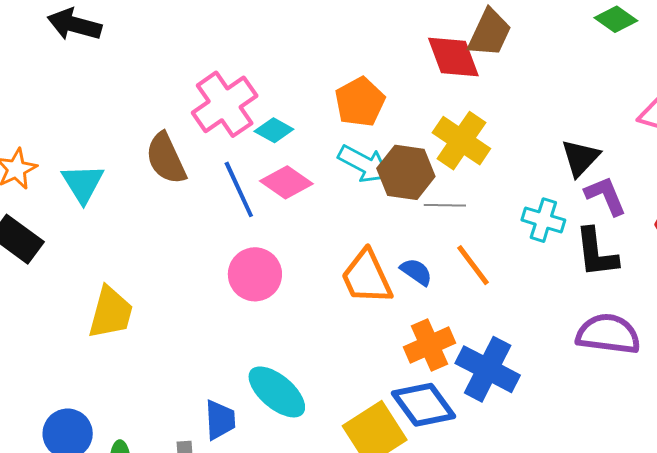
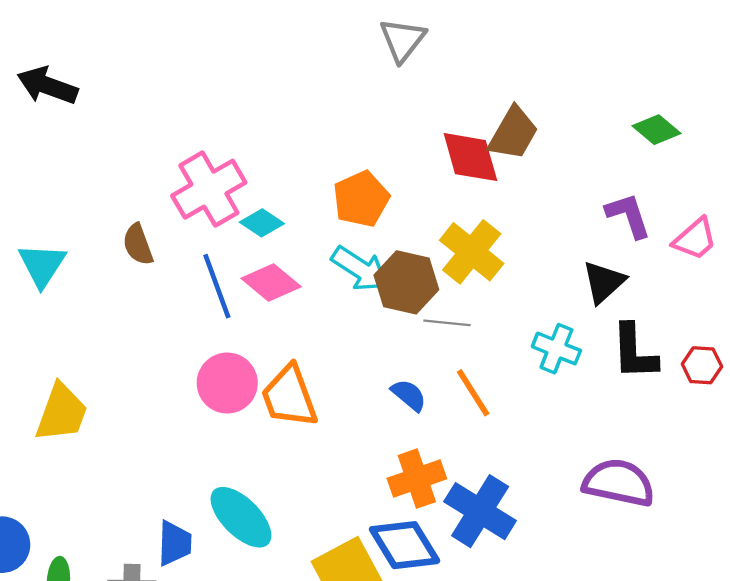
brown semicircle: (166, 158) -> (138, 244), size x0.7
purple L-shape: (606, 196) -> (628, 215), moved
black L-shape: (596, 253) -> (634, 352), moved
orange trapezoid: (367, 277) -> (289, 396), moved

